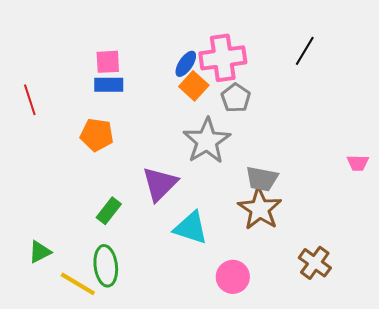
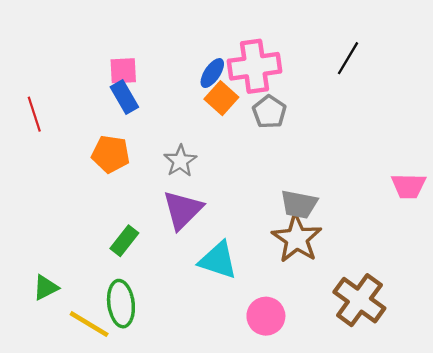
blue rectangle: (109, 85) -> (124, 97), turned 60
gray star: (207, 141) -> (180, 161), moved, size x0.6
pink trapezoid: (358, 163) -> (409, 186), size x1.4
brown cross: (315, 263) -> (359, 300), size x1.4

